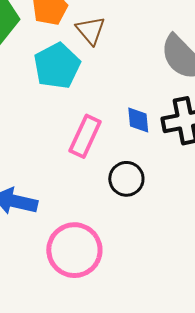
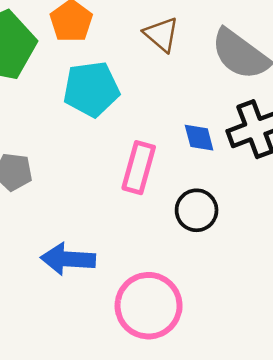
brown triangle: (91, 30) -> (161, 34), moved
cyan pentagon: (57, 66) -> (91, 89), turned 30

